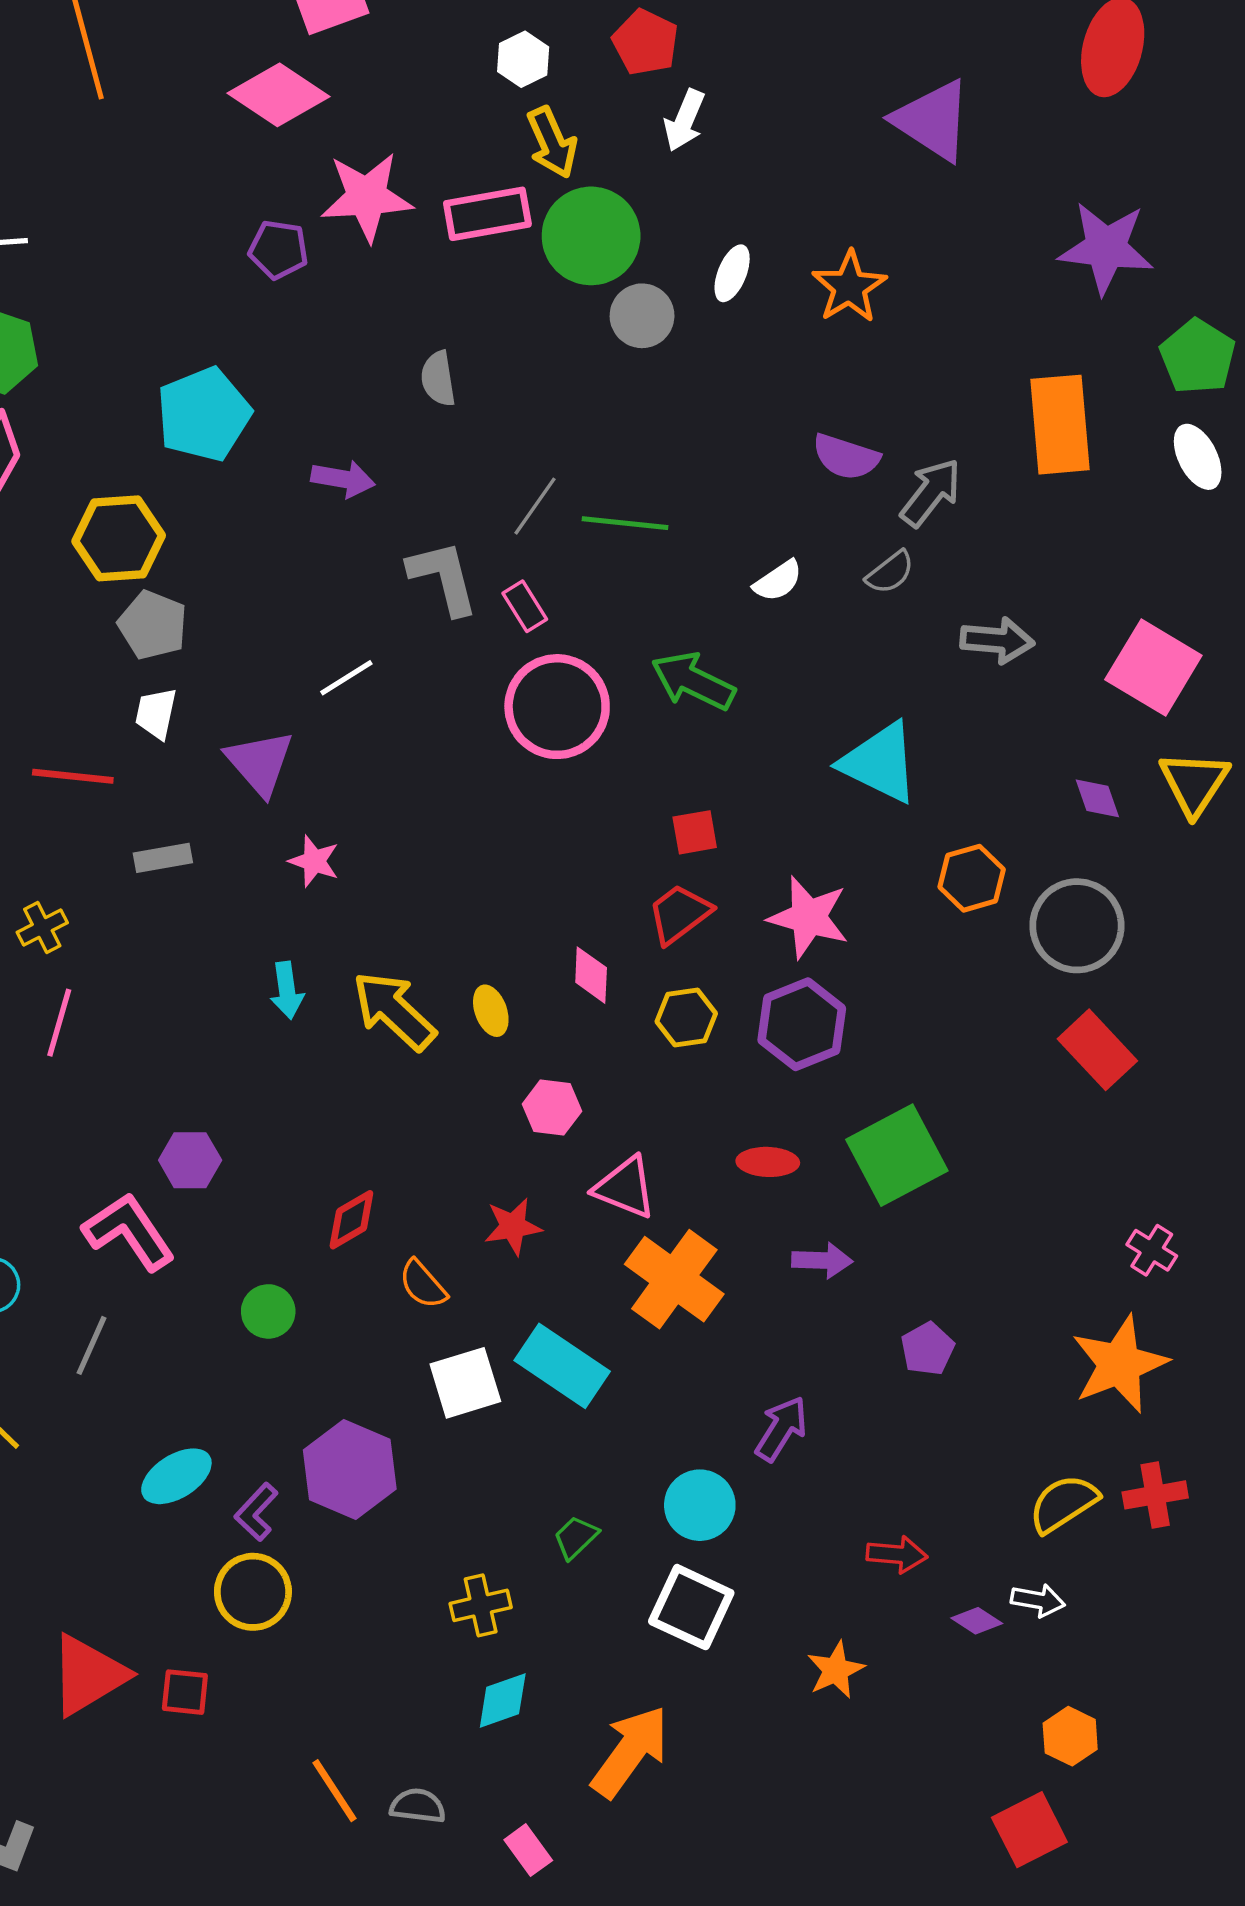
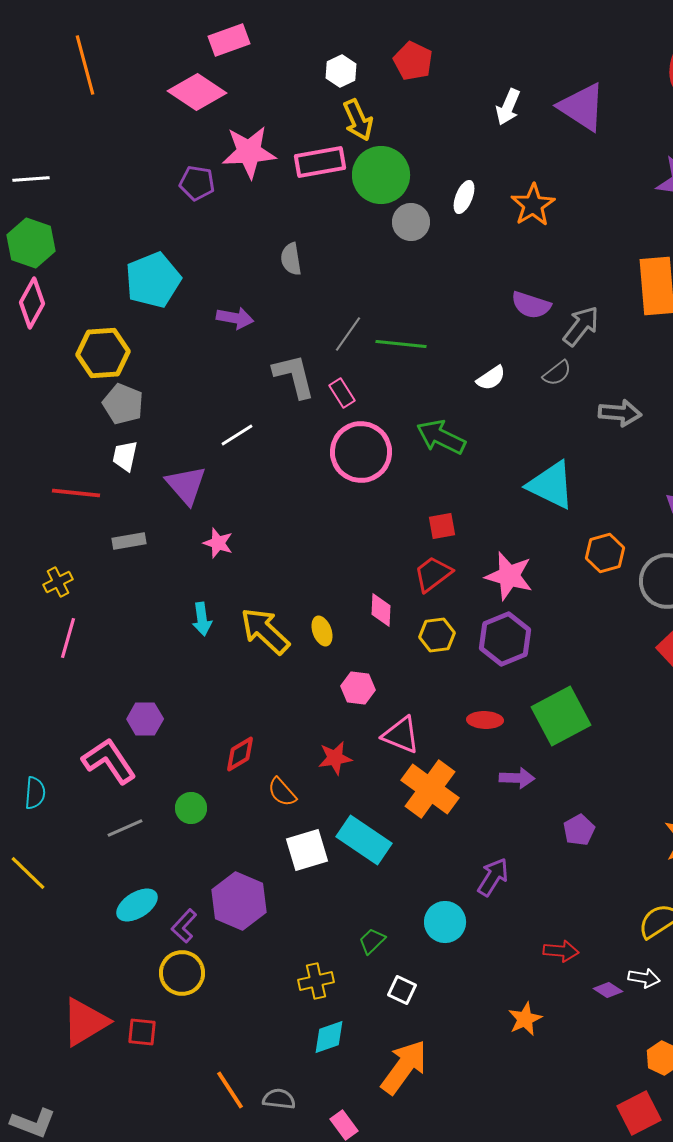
white arrow: (685, 120) -> (508, 107), moved
gray line: (92, 1345) -> (125, 828), moved, turned 42
white square: (691, 1607) -> (402, 990), moved, size x0.6

